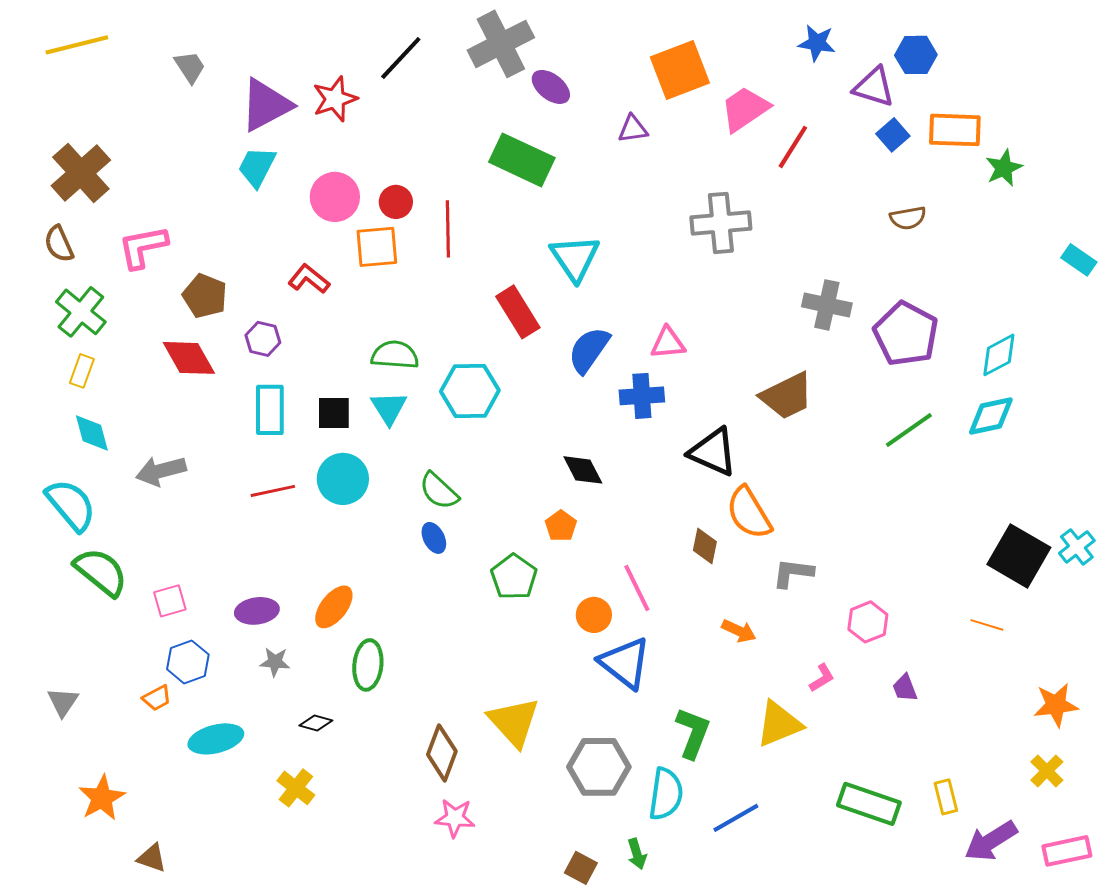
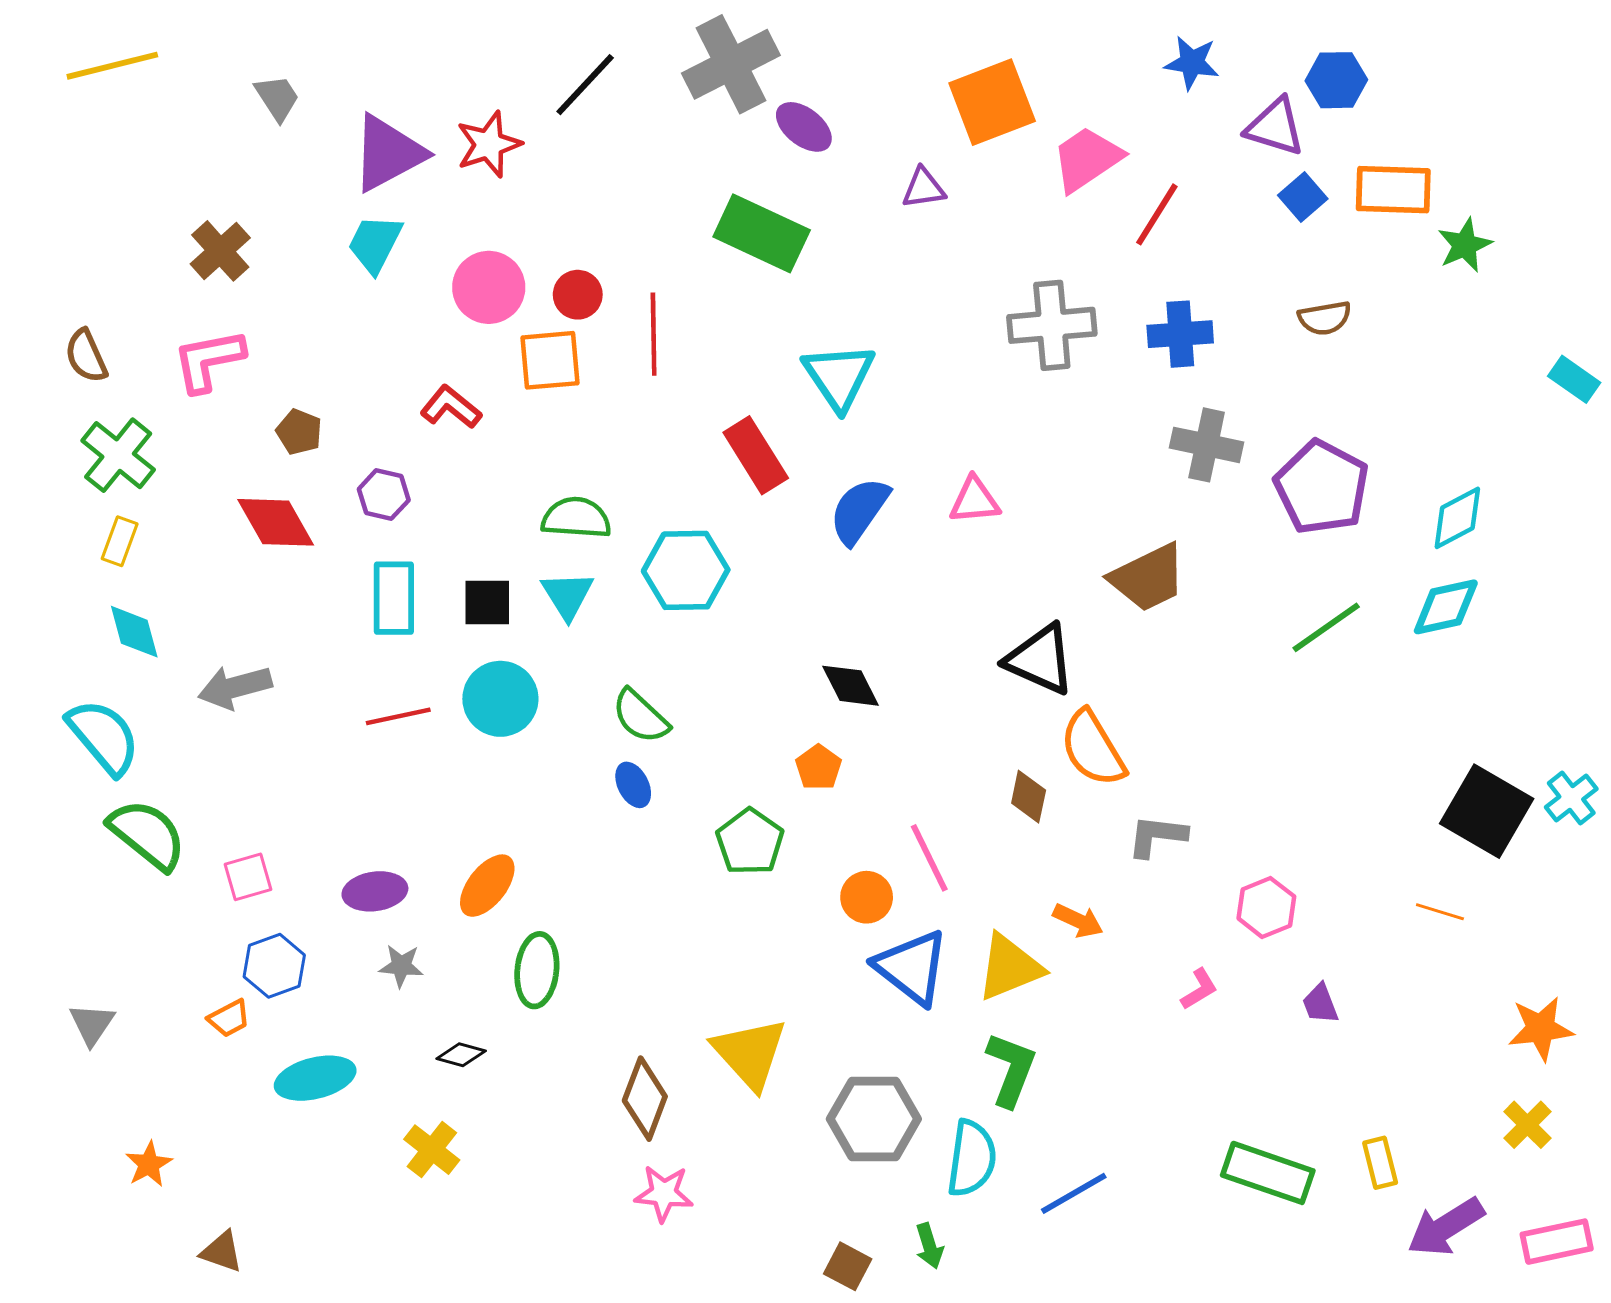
brown cross: (81, 173) -> (220, 251), moved, size x0.7
brown pentagon: (205, 296) -> (299, 432), size x0.7
blue cross: (642, 396) -> (1180, 334), moved
yellow triangle: (779, 724) -> (1010, 967), moved
orange star: (102, 798) -> (149, 1164), size x0.7

